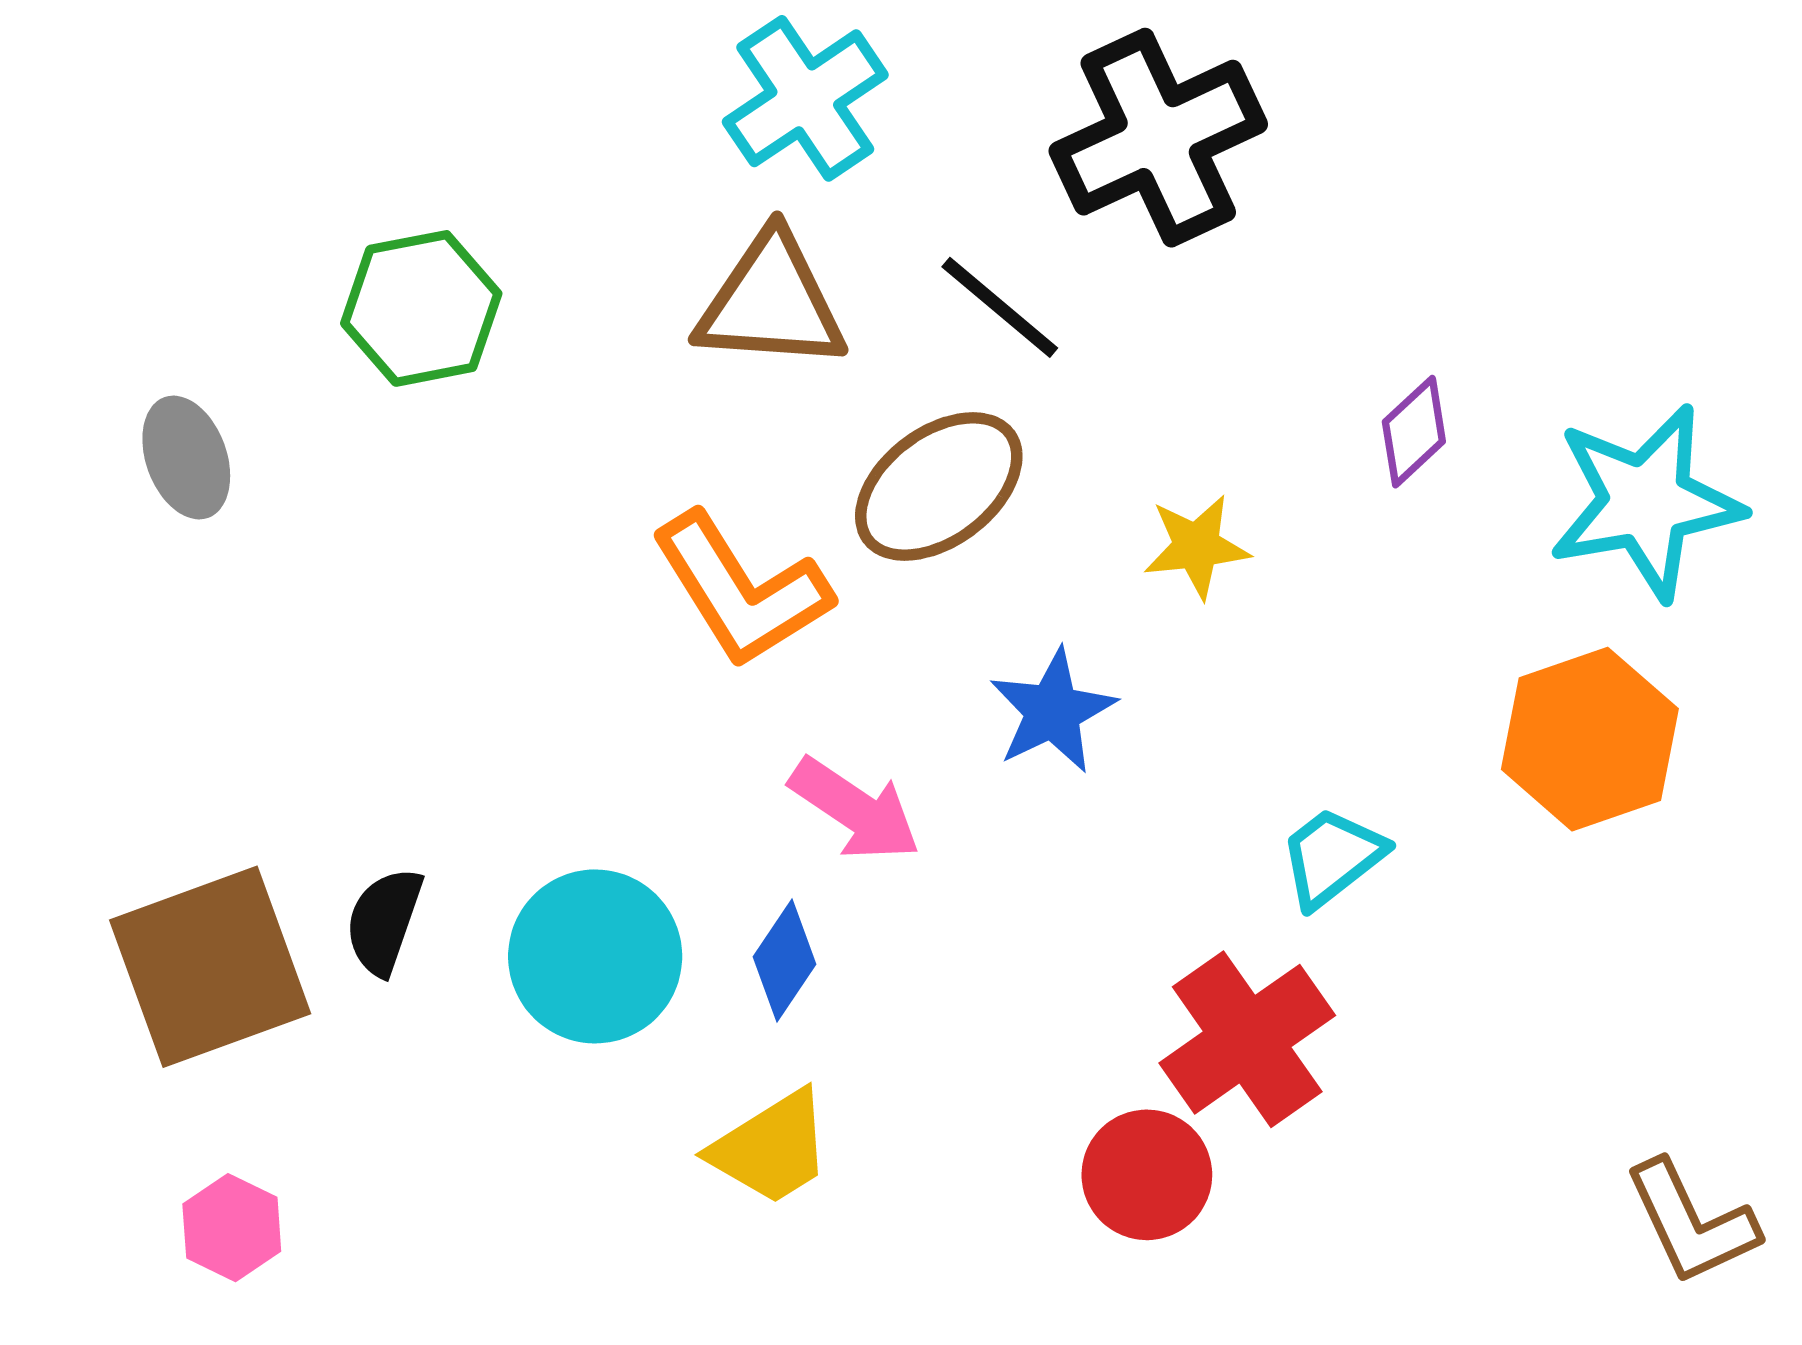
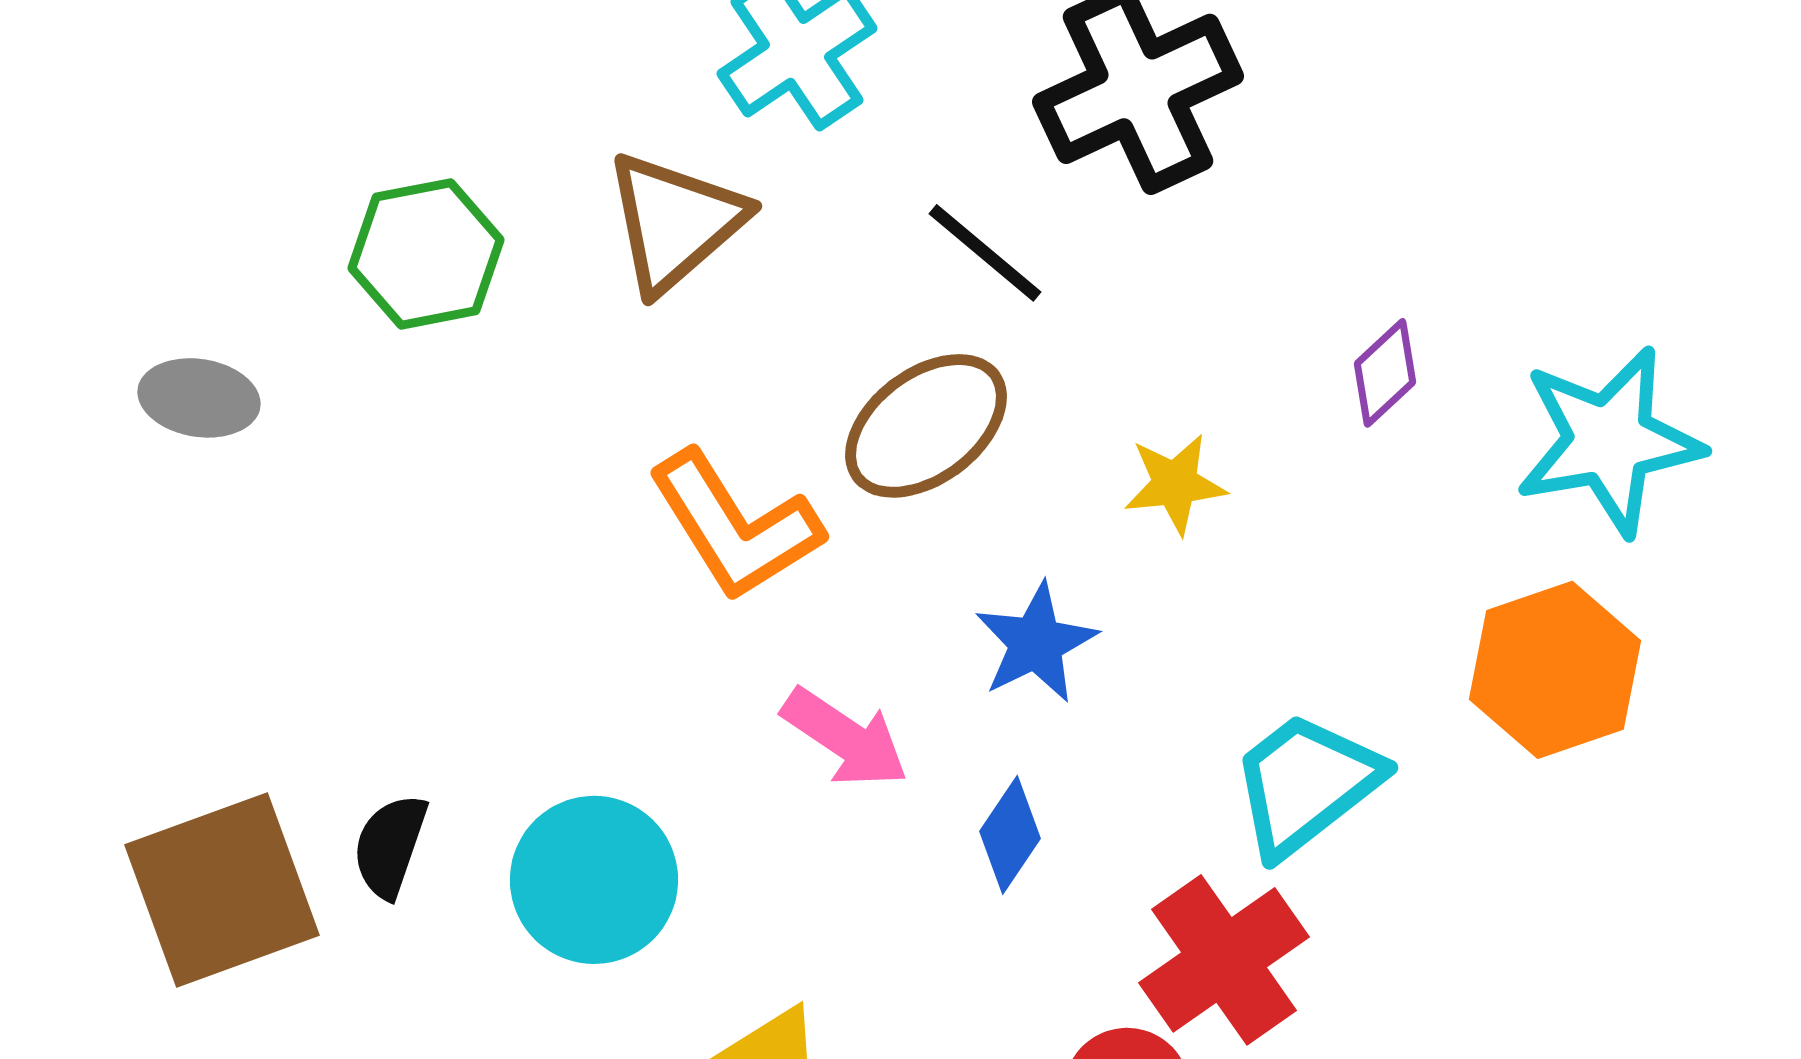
brown triangle: (771, 302) -> (675, 222), moved, turned -45
gray ellipse: (186, 458) -> (199, 398), turned -61
cyan trapezoid: (1332, 857) -> (1306, 784), size x1.5
blue diamond: (785, 961) -> (1010, 835), moved

